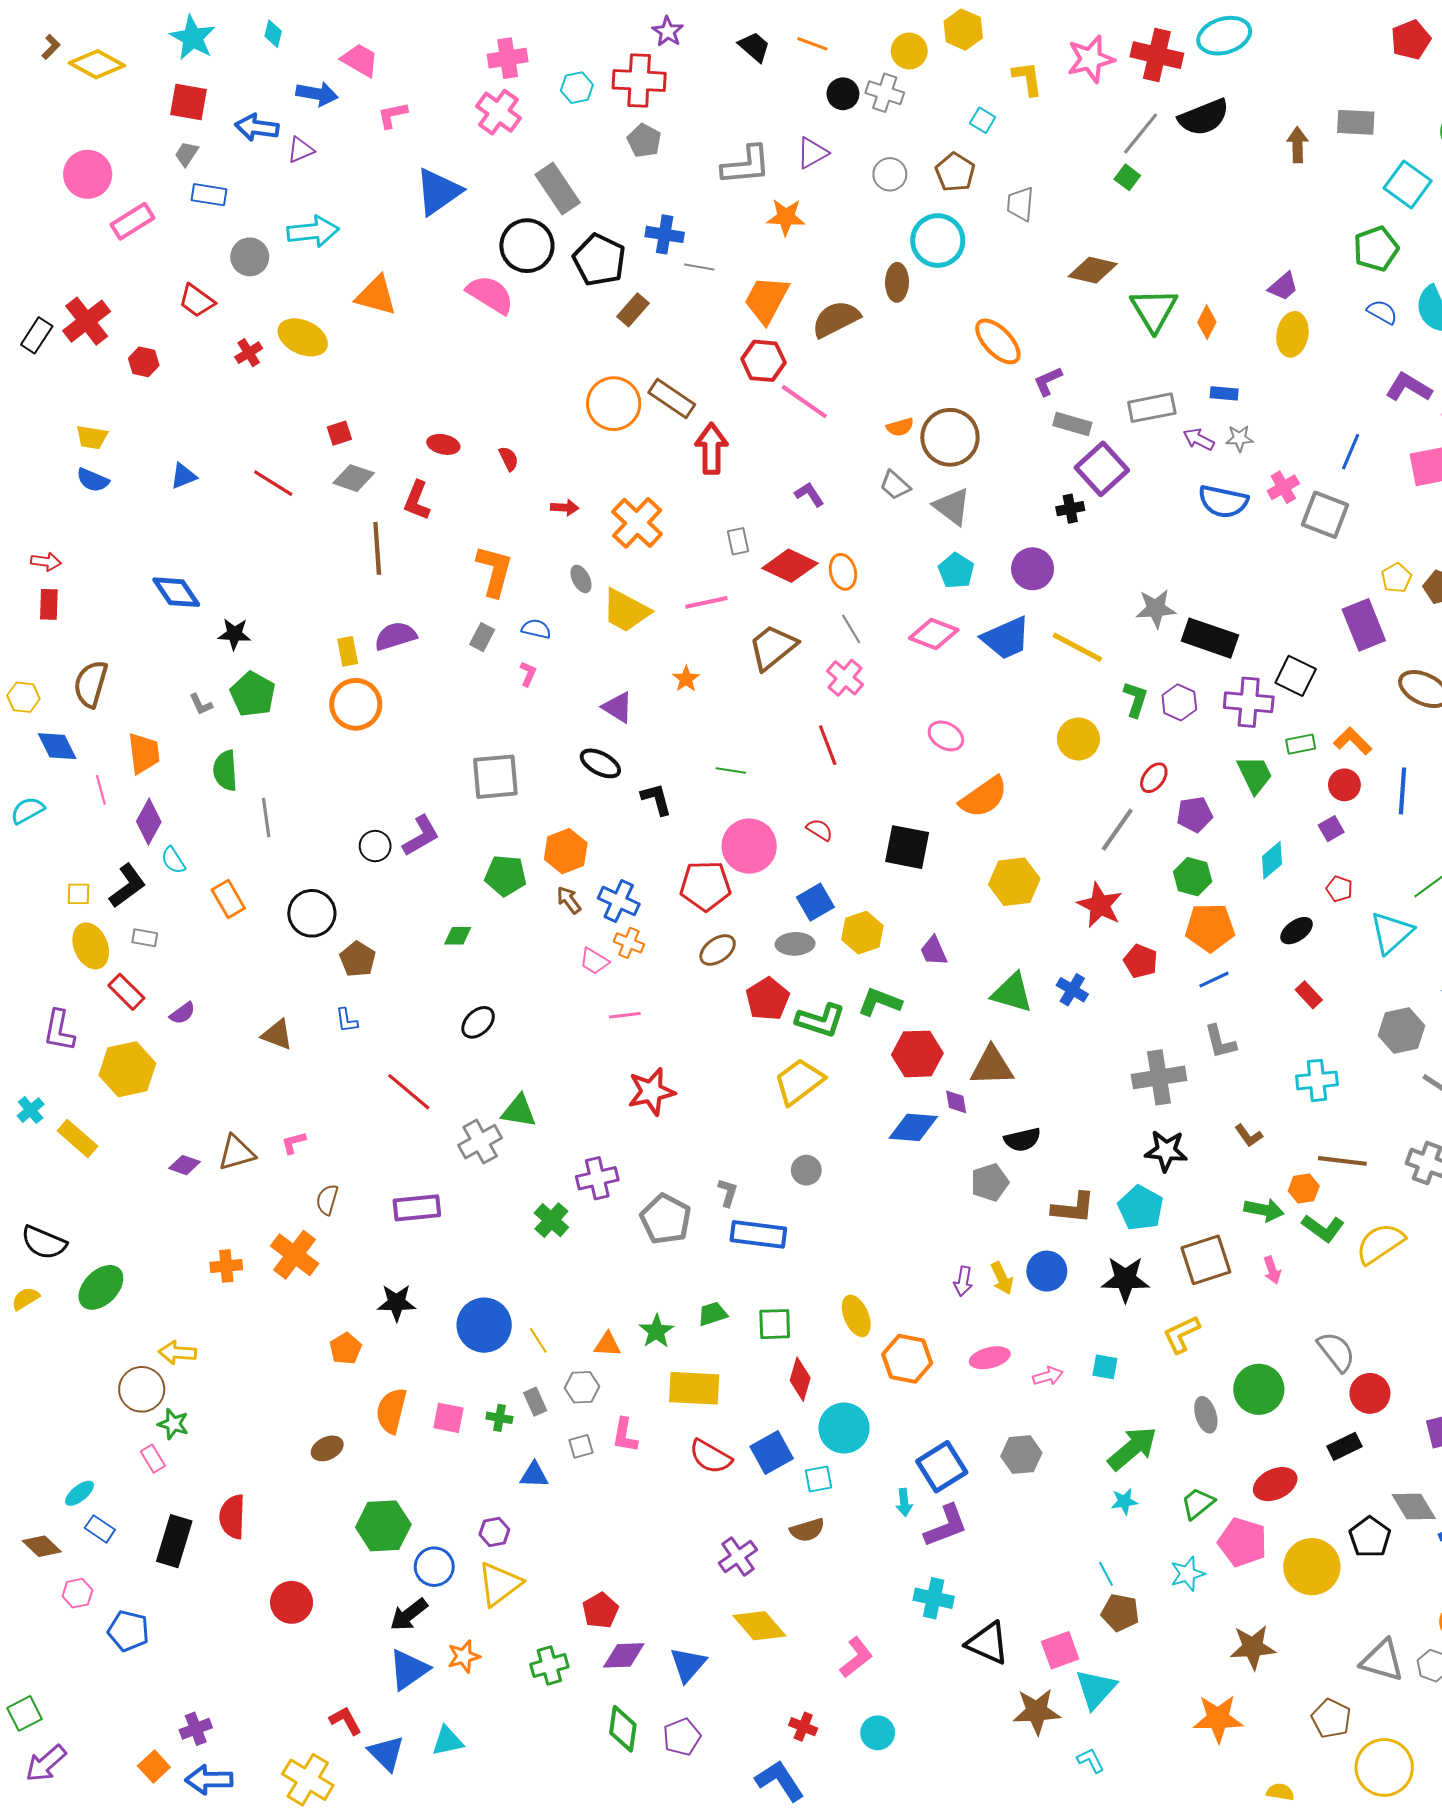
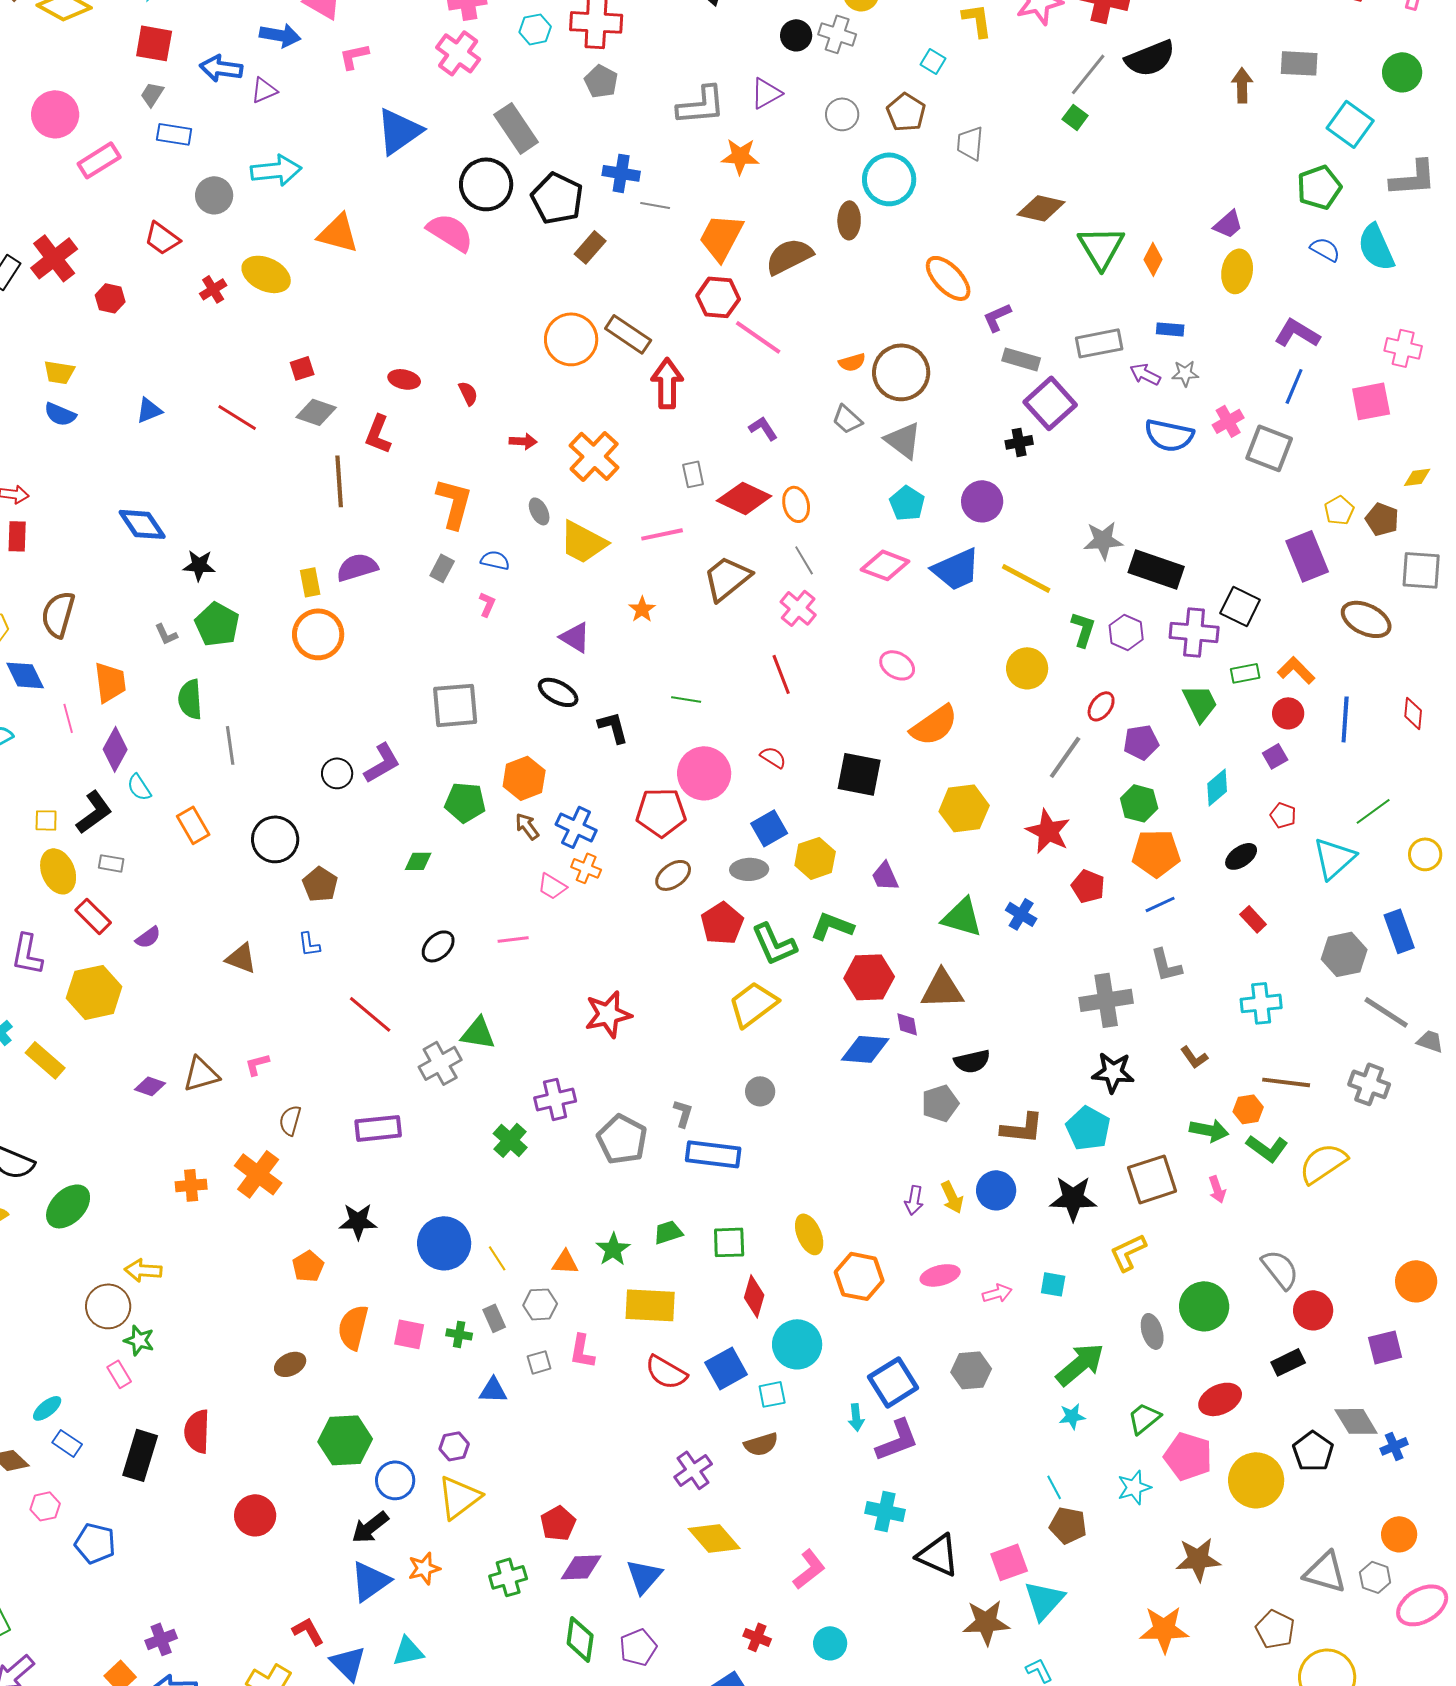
purple L-shape: (1409, 387) -> (1297, 333), moved
pink line: (625, 1015) -> (513, 939), moved
green L-shape: (821, 1020) -> (774, 944), turned 48

